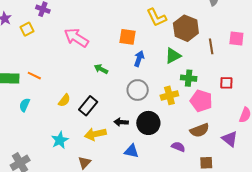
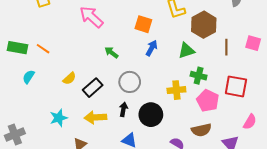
red square: (226, 83) -> (236, 86), size x1.6
gray circle: (138, 90) -> (130, 82), moved
black arrow: (121, 122) -> (123, 109), turned 88

